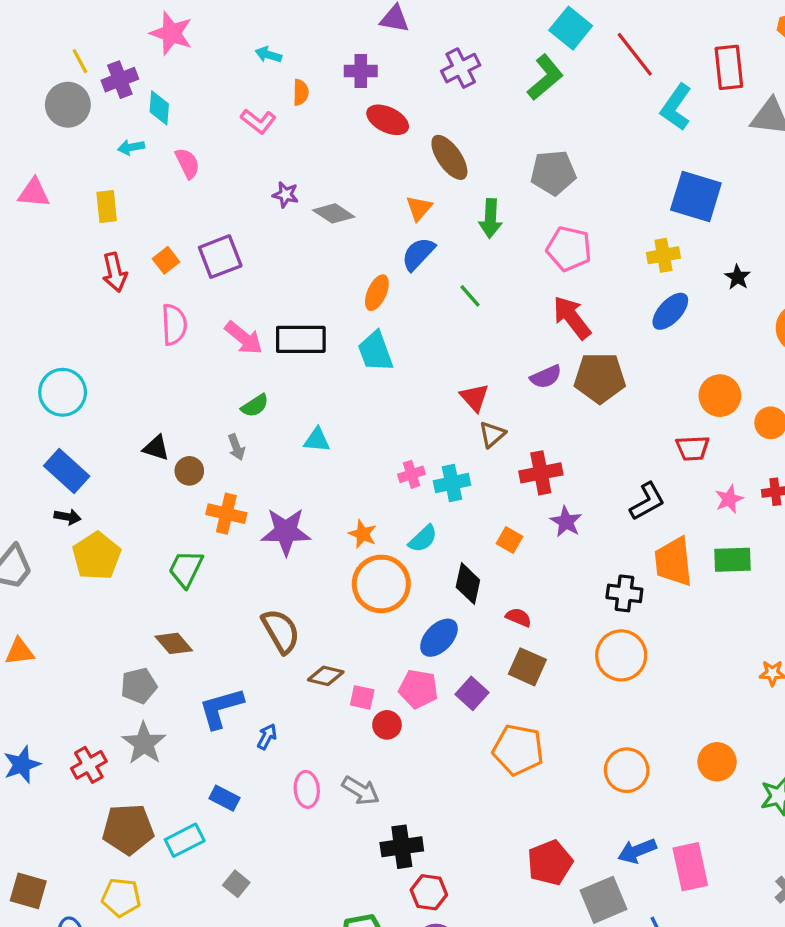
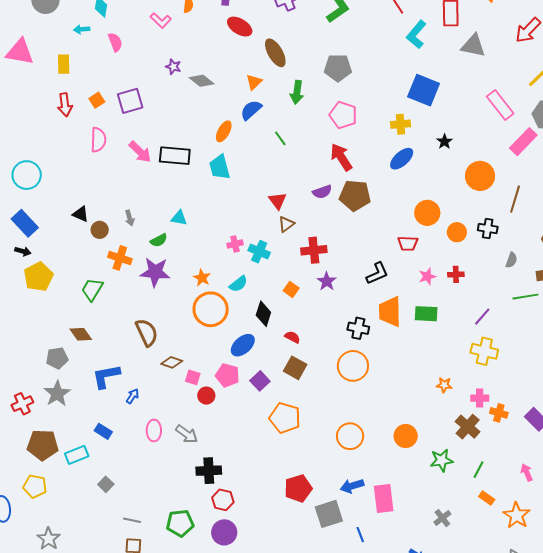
pink triangle: (34, 193) -> (20, 52), size x1.4
green semicircle: (255, 406) -> (159, 240), moved
cyan cross: (452, 483) -> (259, 252), turned 30

